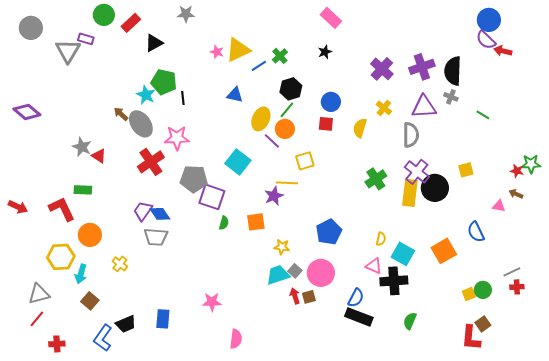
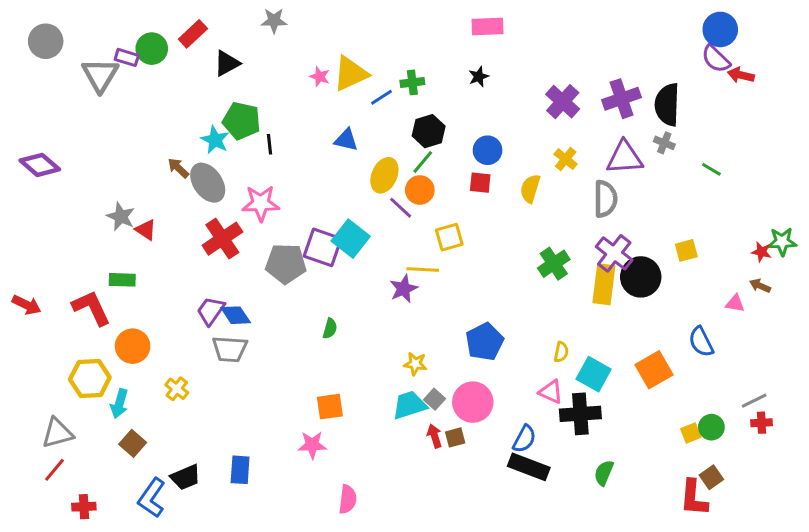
green circle: (104, 15) -> (152, 49), moved
pink rectangle: (331, 18) -> (488, 27), turned -45
green cross: (280, 56) -> (412, 82), turned 35
purple square: (212, 197) -> (323, 247), moved
orange square: (256, 222) -> (330, 407), moved

